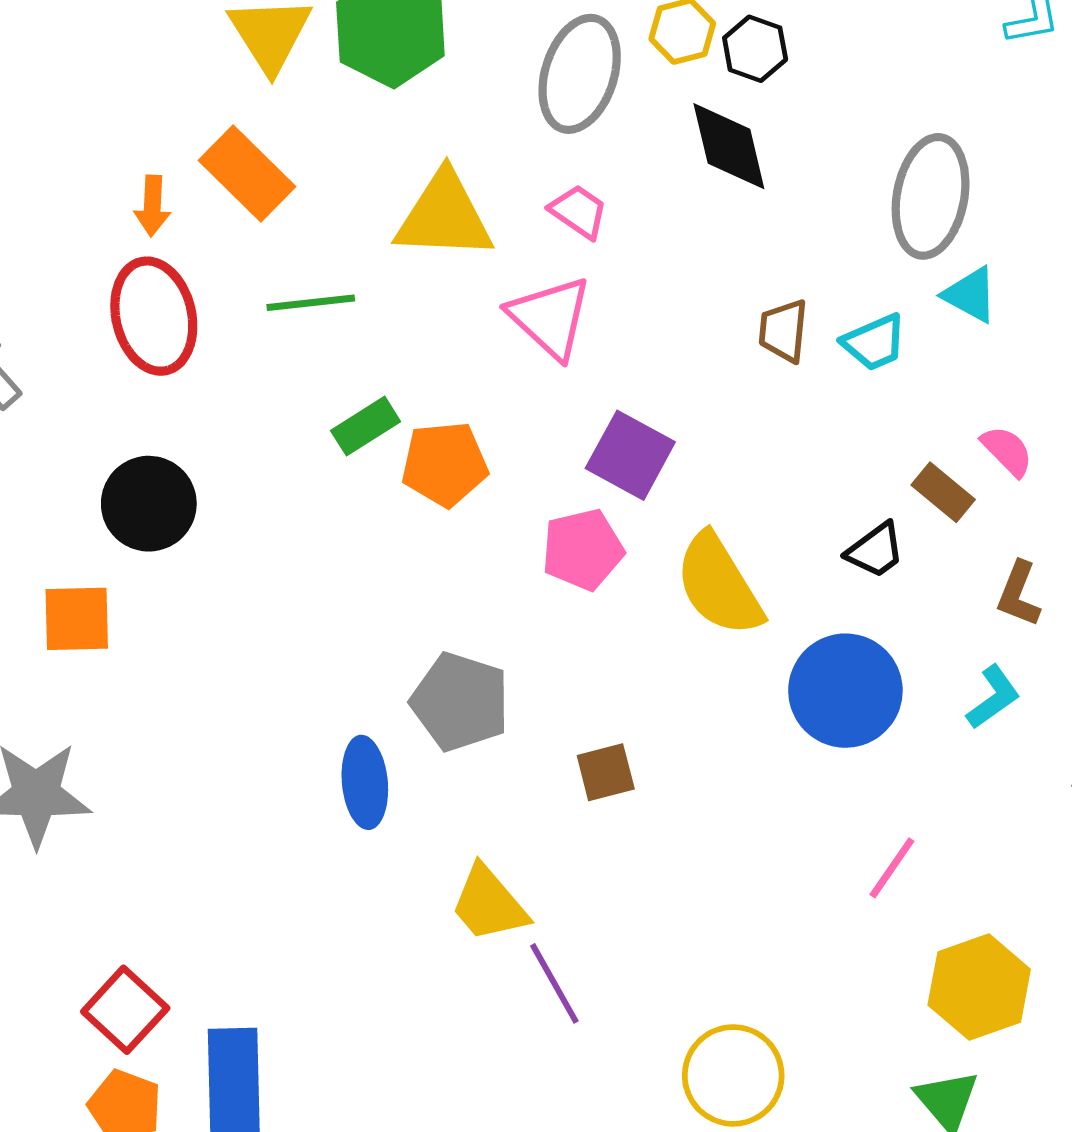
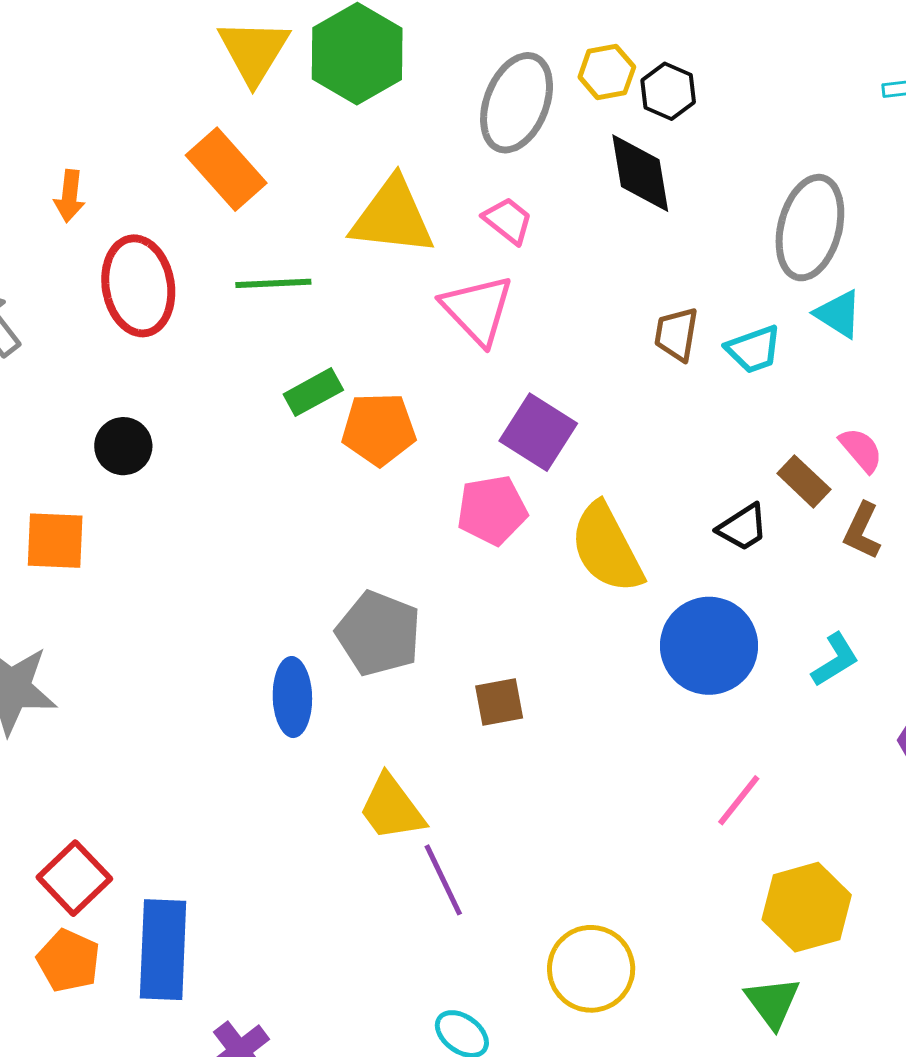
orange arrow: (152, 206) -> (70, 196), moved
black circle: (149, 504) -> (123, 446), size x0.7
brown L-shape: (1019, 594) -> (862, 531), moved

